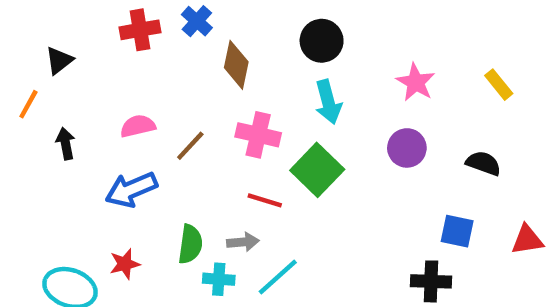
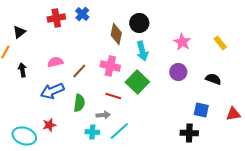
brown diamond: (236, 65) -> (116, 34), moved
green semicircle: (190, 244) -> (79, 103), moved

